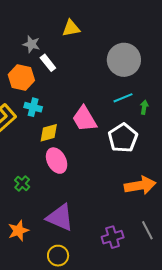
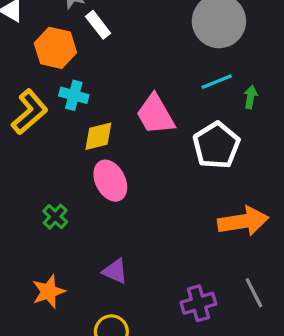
purple triangle: (60, 218) -> (115, 271), size x0.6

